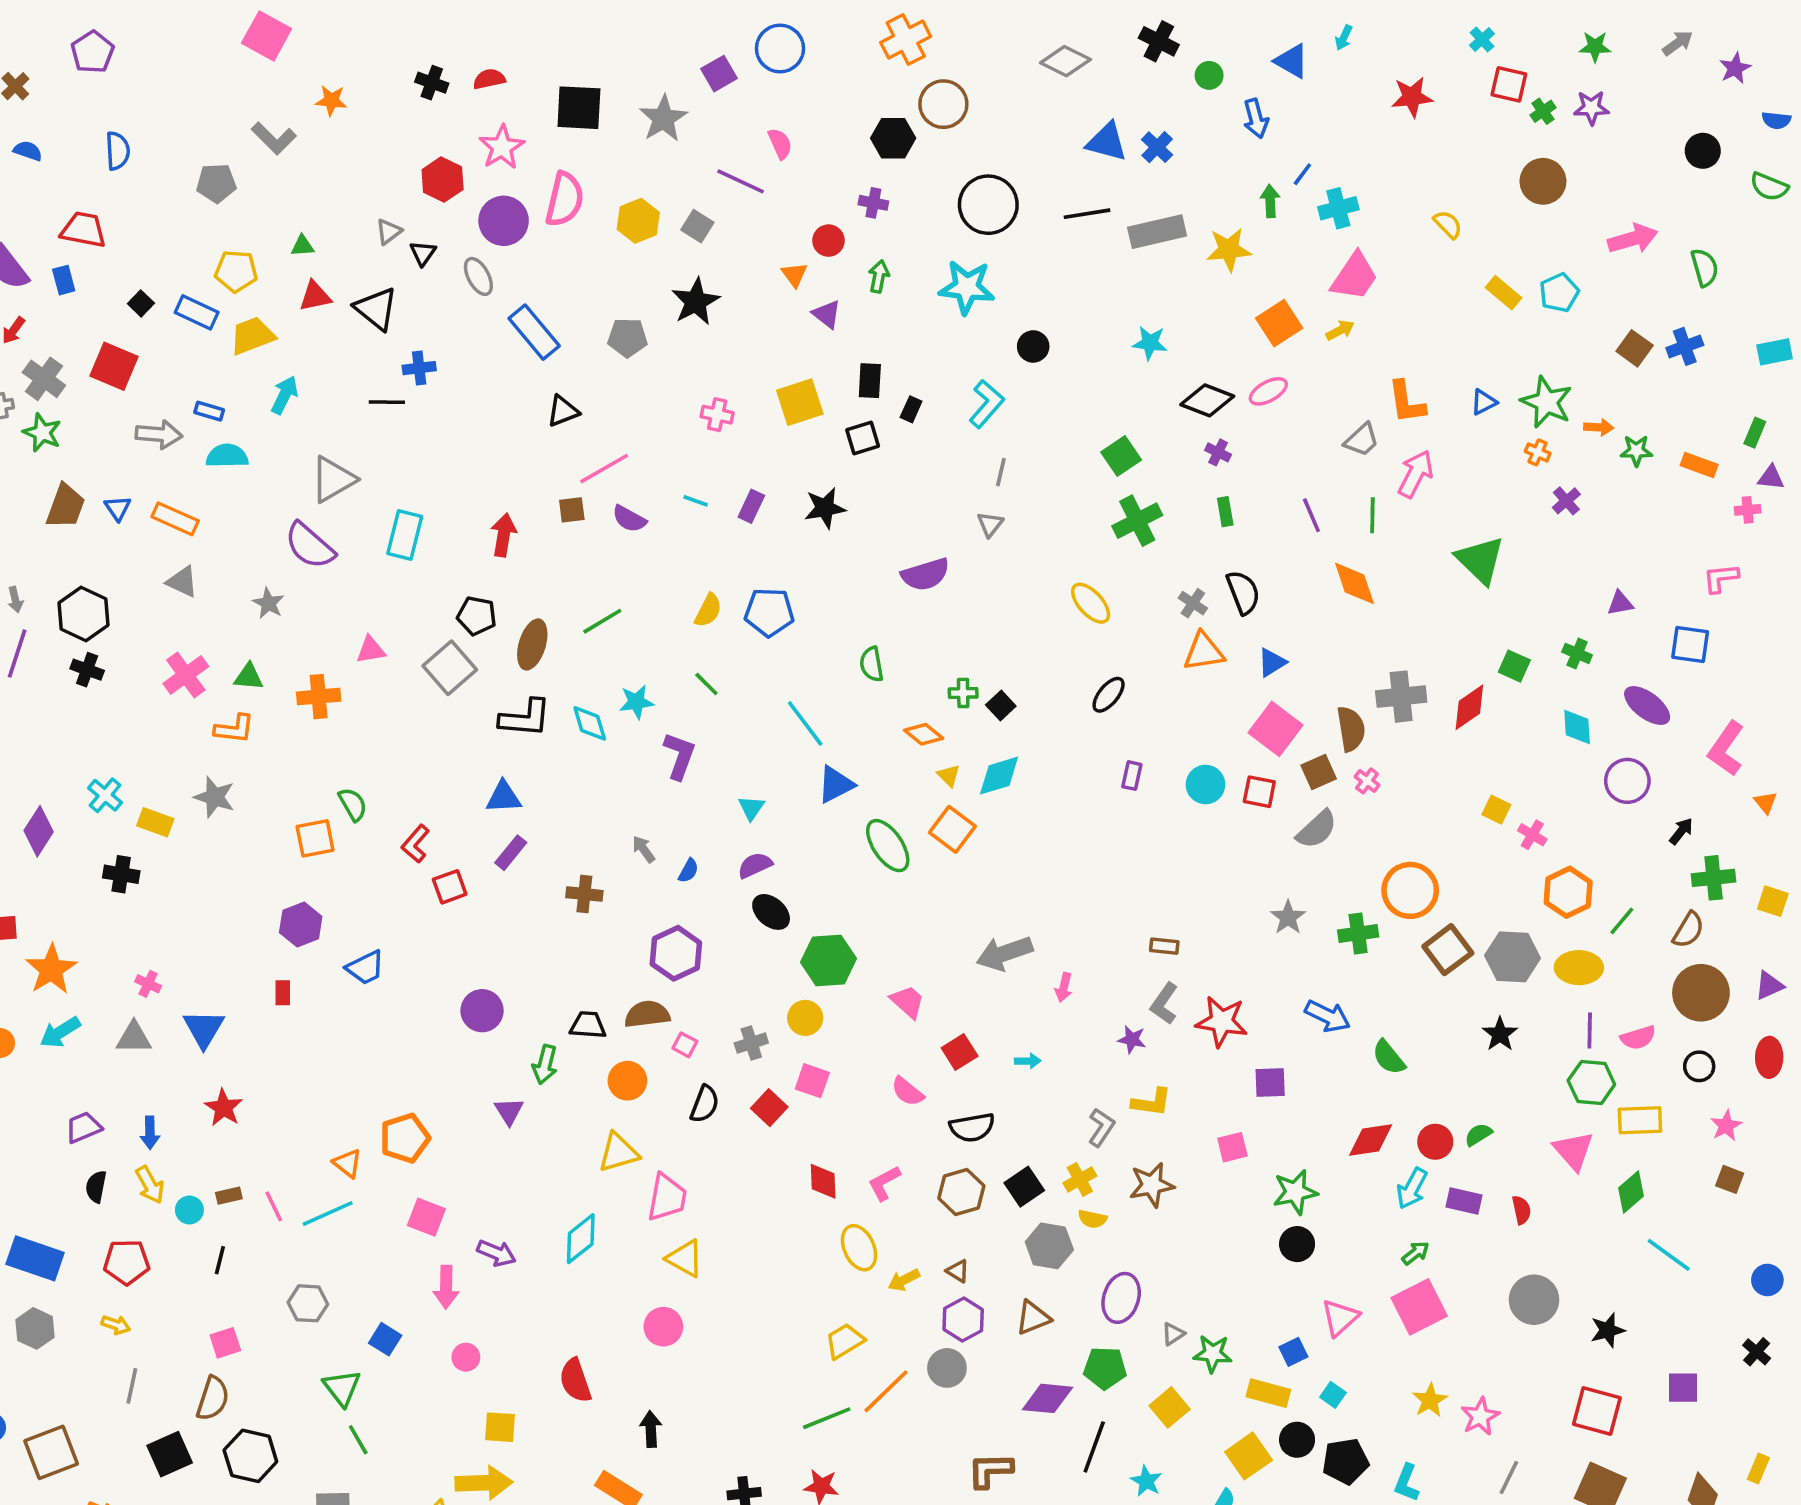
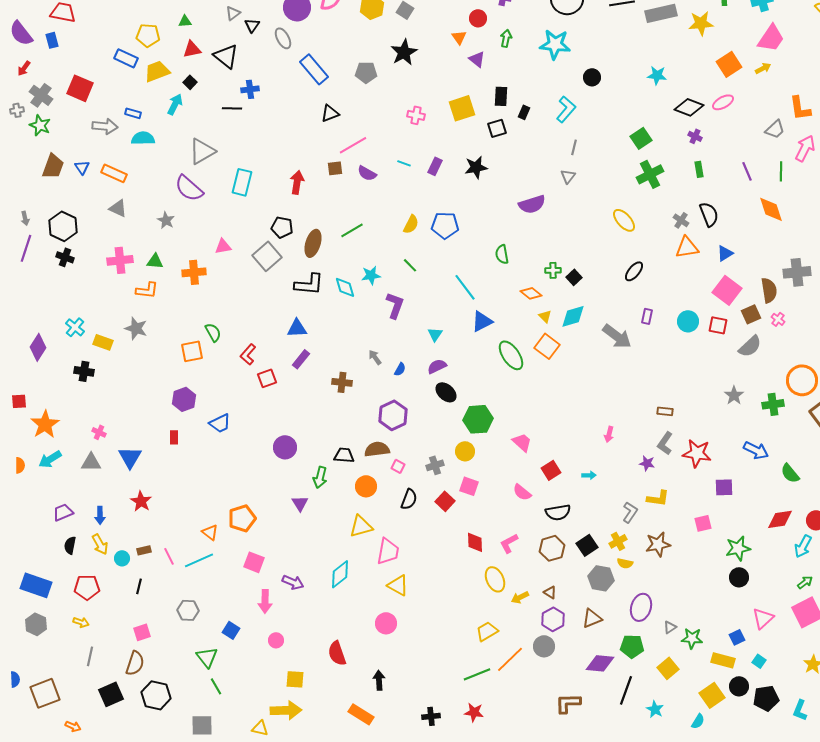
black square: (141, 303) -> (190, 82), moved
pink cross: (186, 675) -> (120, 260), turned 30
gray arrow: (1004, 953) -> (617, 336), moved, turned -124

